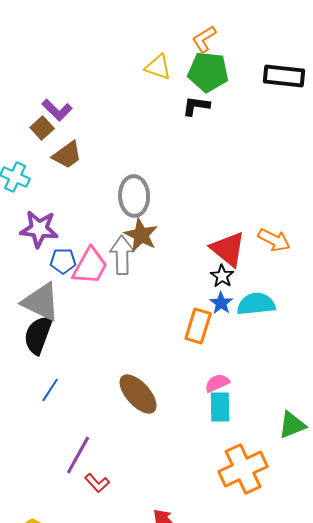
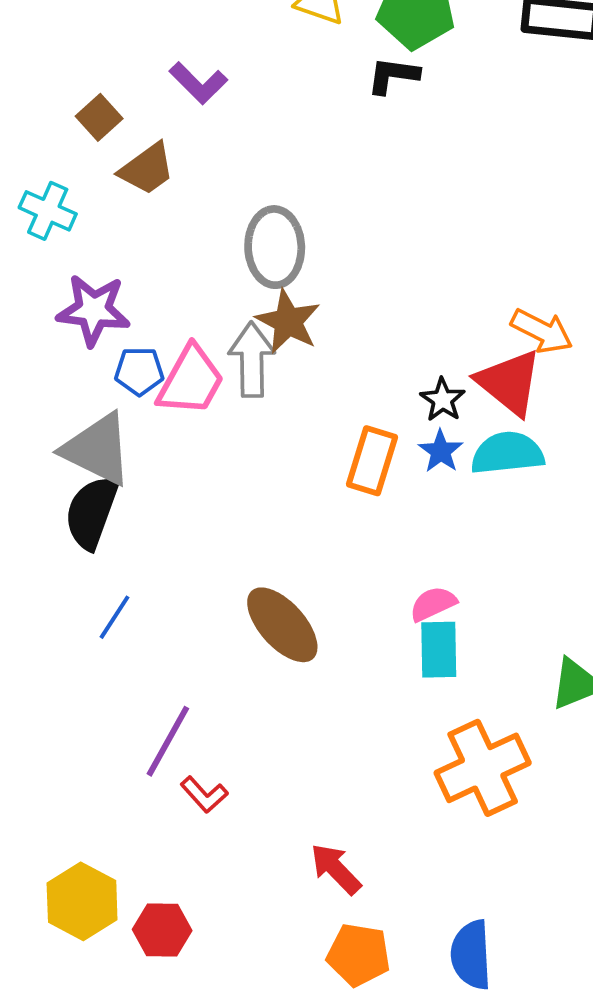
purple L-shape: (57, 110) -> (198, 83), moved
red triangle: (228, 249) -> (509, 383), moved
orange rectangle: (198, 326) -> (372, 461), moved

